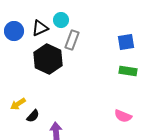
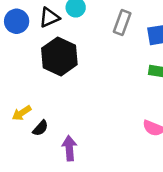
gray rectangle: (72, 40) -> (122, 23), moved

